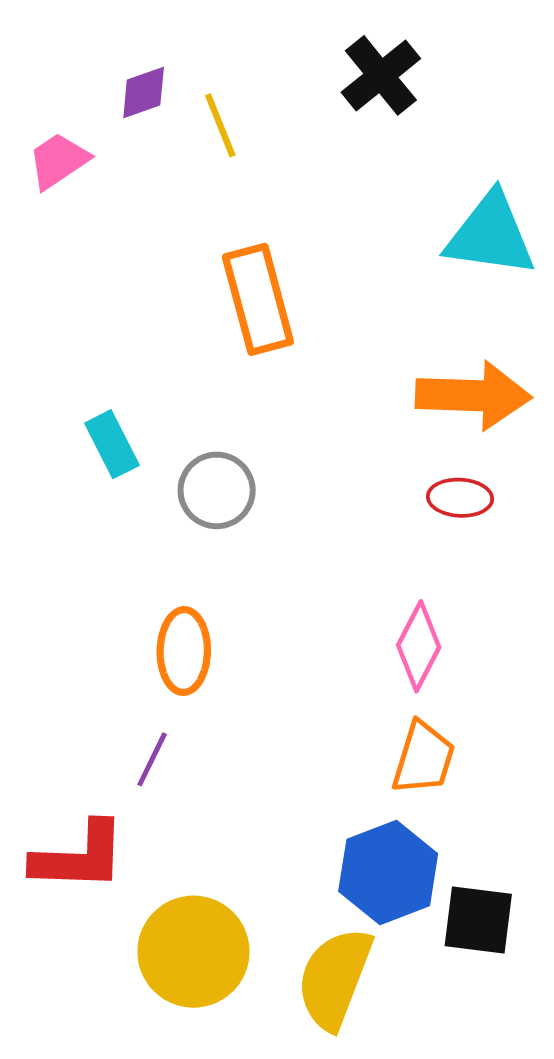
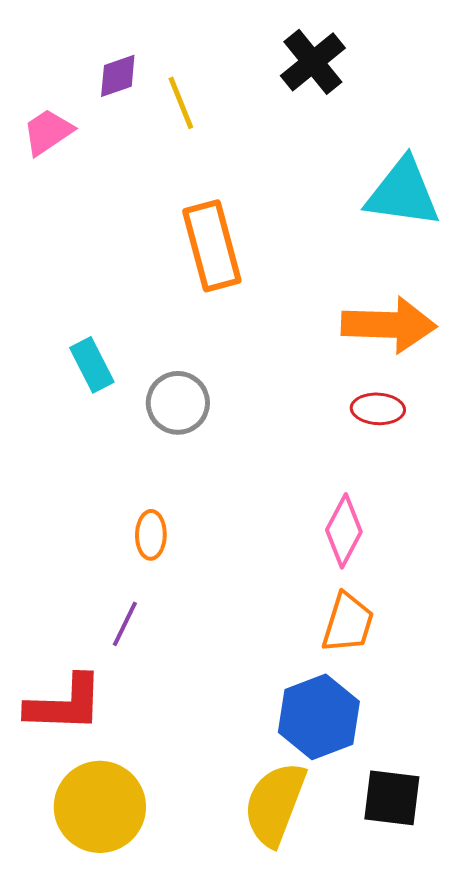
orange ellipse: (184, 651) -> (151, 535), size x0.7
black square: (478, 920) -> (392, 798), moved
yellow circle: (193, 952) -> (100, 807), moved

